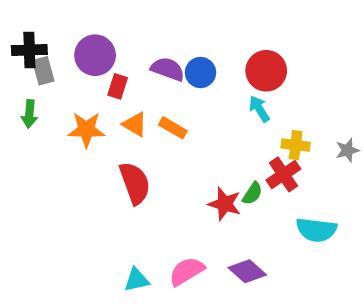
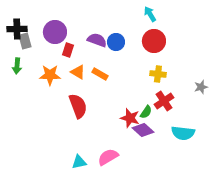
cyan arrow: (259, 109) -> (150, 14), moved
yellow cross: (296, 145) -> (158, 74), moved
purple diamond: (247, 271) -> (143, 130), moved

